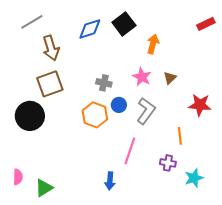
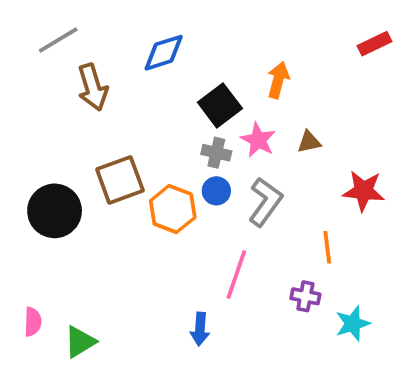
black square: (124, 24) -> (220, 105), moved
brown triangle: (170, 78) -> (309, 142), turned 32
gray cross: (104, 83) -> (216, 153), moved
brown square: (50, 84) -> (120, 180), moved

